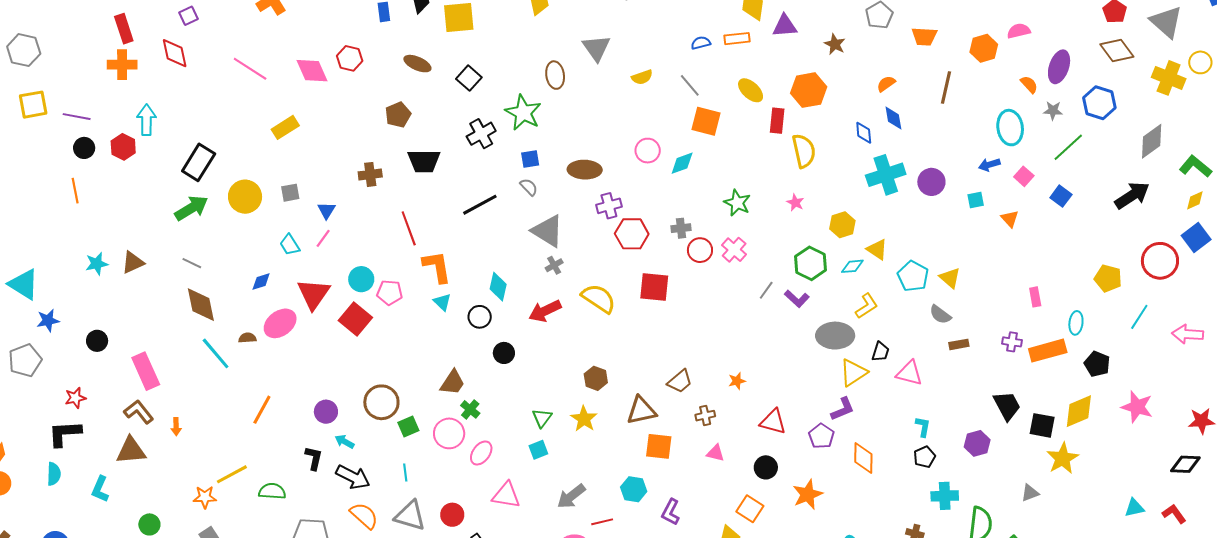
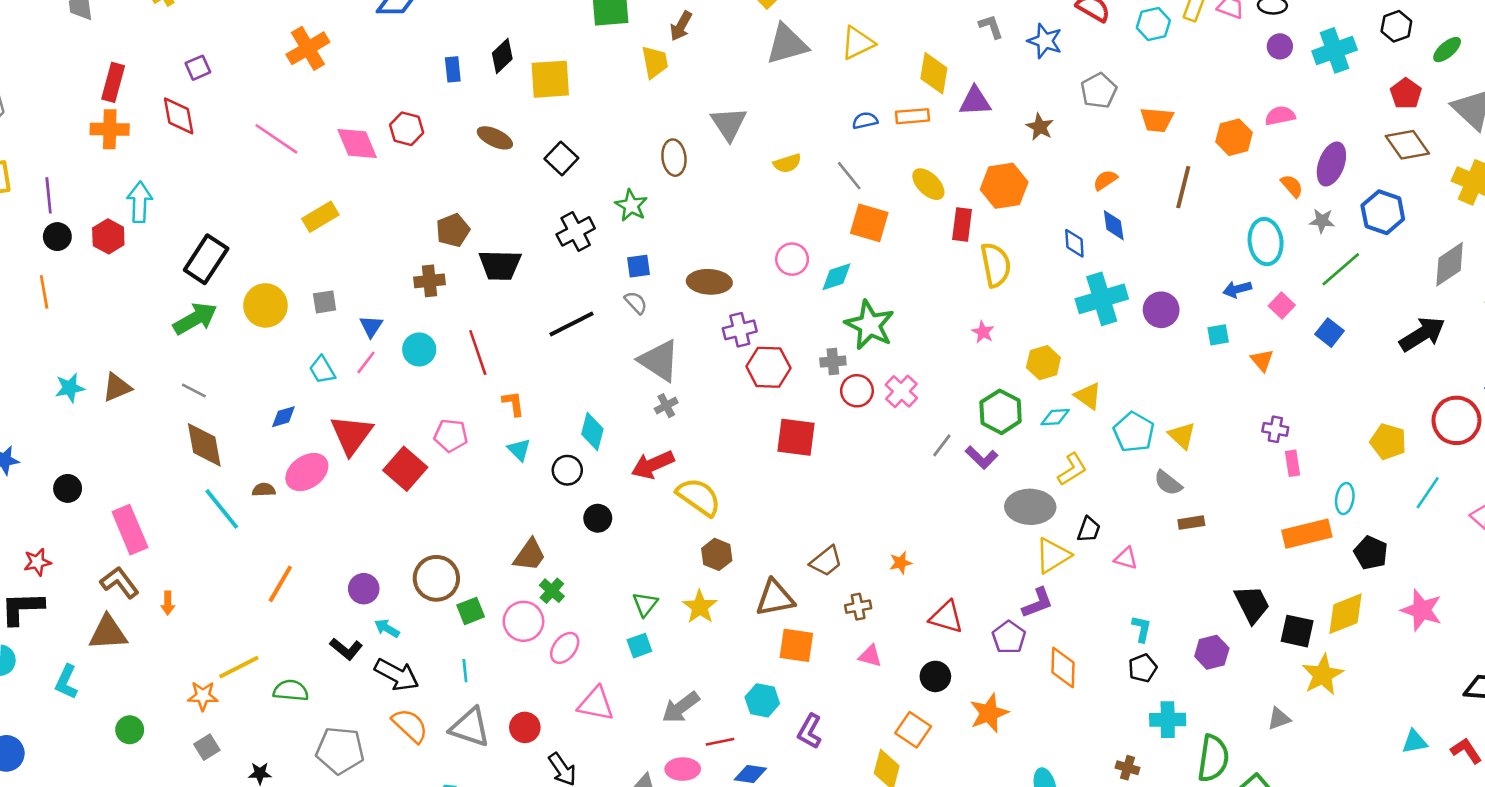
red rectangle: (124, 29) -> (113, 82), turned 32
green star: (523, 113) -> (631, 205), size x0.7
brown pentagon: (398, 115) -> (453, 230), moved
purple line: (77, 117) -> (49, 195), turned 72
green star: (737, 203) -> (870, 325), moved, size x1.4
orange L-shape: (437, 267) -> (513, 403), size x0.6
cyan circle: (361, 279) -> (419, 349), moved
yellow semicircle: (599, 298) -> (699, 497), moved
purple cross: (1012, 342) -> (1275, 429), moved
pink triangle: (909, 373) -> (1126, 558), size x0.7
black L-shape: (314, 458) -> (346, 649), turned 115

